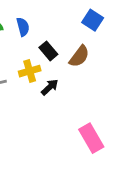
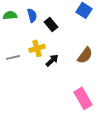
black rectangle: (48, 51) -> (51, 24), moved
brown semicircle: (79, 56) -> (85, 55), moved

